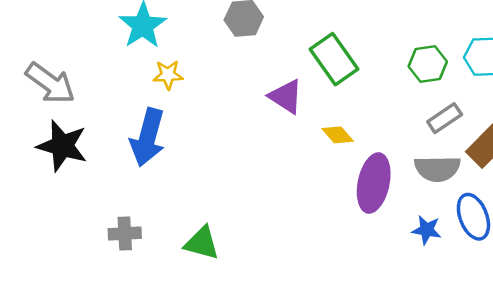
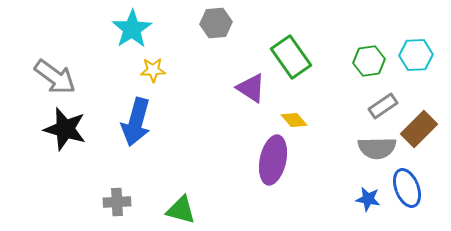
purple ellipse: (374, 183) -> (273, 160), moved

